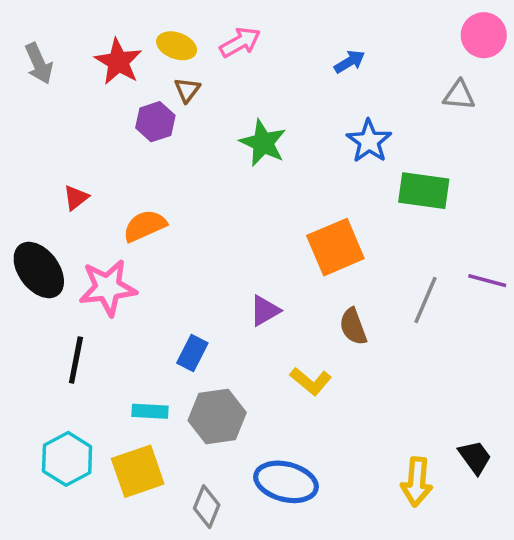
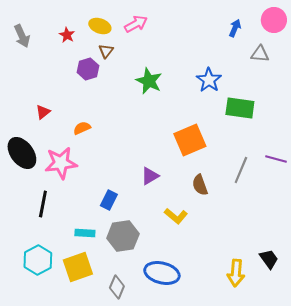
red star: (118, 62) -> (67, 35), size x0.6
blue arrow: (350, 62) -> (235, 28), moved, turned -36
orange semicircle: (145, 226) -> (82, 128), size x0.7

